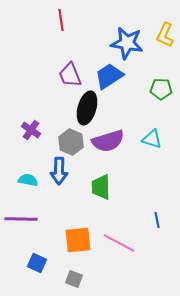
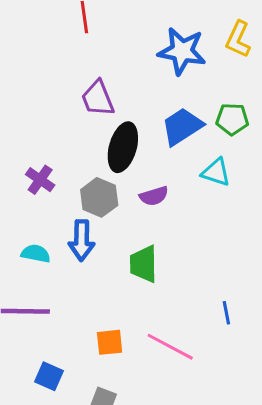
blue trapezoid: (109, 76) -> (182, 127), moved
cyan triangle: (152, 139) -> (216, 172), moved
purple semicircle: (108, 141) -> (154, 196), size x0.6
orange square: (78, 240) -> (110, 342), size x0.7

